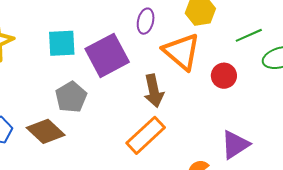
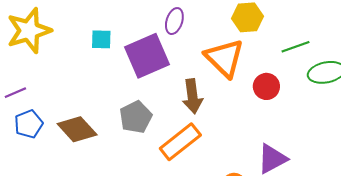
purple ellipse: (146, 21) -> (174, 21), moved
cyan square: (62, 43) -> (101, 39), size x0.7
gray pentagon: (71, 97) -> (136, 117), moved

